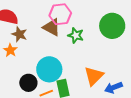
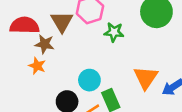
brown triangle: (52, 27) -> (62, 22), moved, turned 42
cyan circle: (49, 69) -> (89, 80), size x0.7

